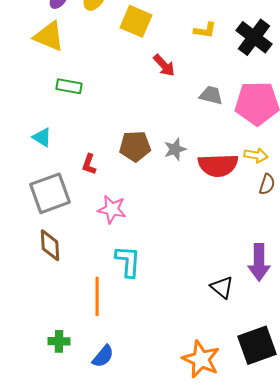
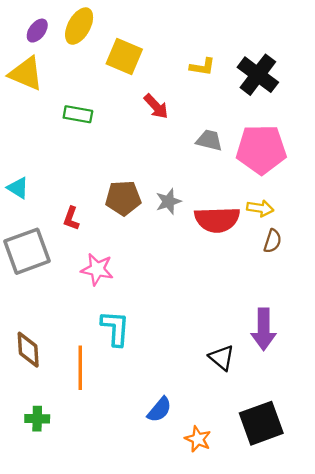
green rectangle: (69, 86) -> (78, 114), moved
brown diamond: (50, 245) -> (28, 350), moved
blue semicircle: (103, 356) -> (159, 410), moved
orange star: (201, 359) -> (198, 439), size x0.6

